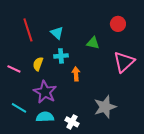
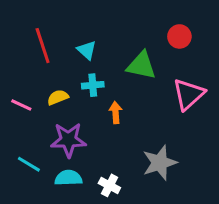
green triangle: (93, 43) -> (141, 65), size x1.5
yellow semicircle: (38, 64) -> (58, 97), turned 48
purple star: (45, 92) -> (68, 140), turned -30

